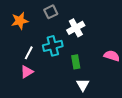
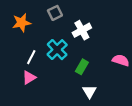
cyan cross: (53, 46) -> (57, 50), turned -30
green rectangle: (76, 62) -> (82, 67), turned 40

